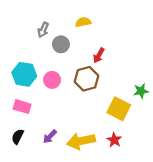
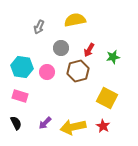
yellow semicircle: (83, 22) -> (75, 20), size x1.5
gray circle: (61, 44) -> (61, 48), moved
green star: (141, 91) -> (113, 57), moved
black semicircle: (18, 137) -> (16, 123), turned 128

